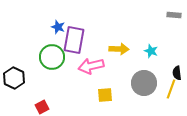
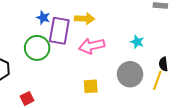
yellow arrow: (119, 49) -> (85, 19), moved
pink arrow: (91, 66) -> (92, 46), moved

